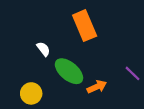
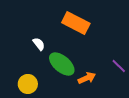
orange rectangle: (85, 26) -> (76, 23), turned -40

